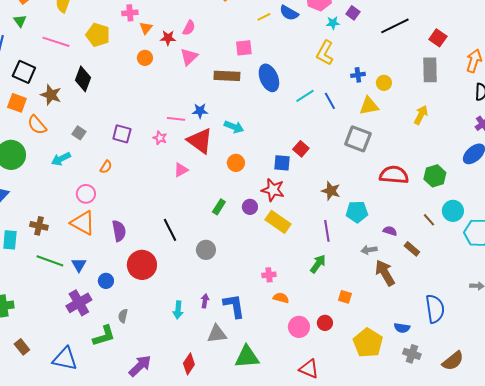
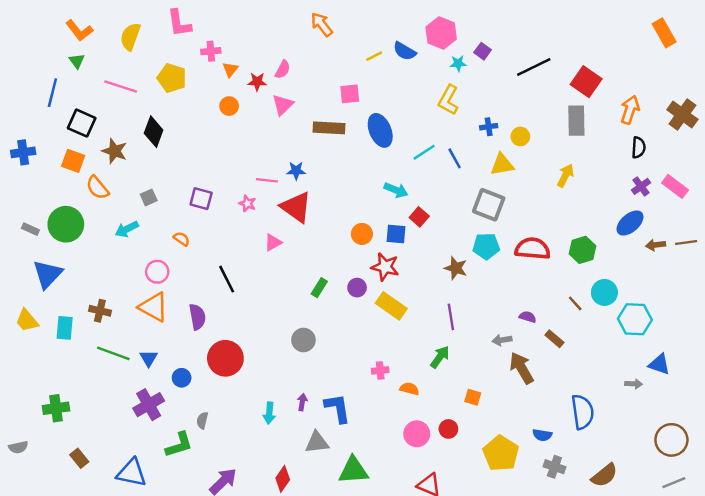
red square: (438, 38) -> (586, 82), size x1.4
cyan arrow: (234, 127) -> (396, 190), moved
gray square: (79, 133) -> (149, 197), turned 32
orange circle: (236, 163) -> (362, 234), moved
orange semicircle: (106, 167) -> (182, 239), turned -88
cyan pentagon: (357, 212) -> (486, 246), moved
black line: (170, 230) -> (227, 279), moved
orange semicircle: (281, 298) -> (409, 389), moved

